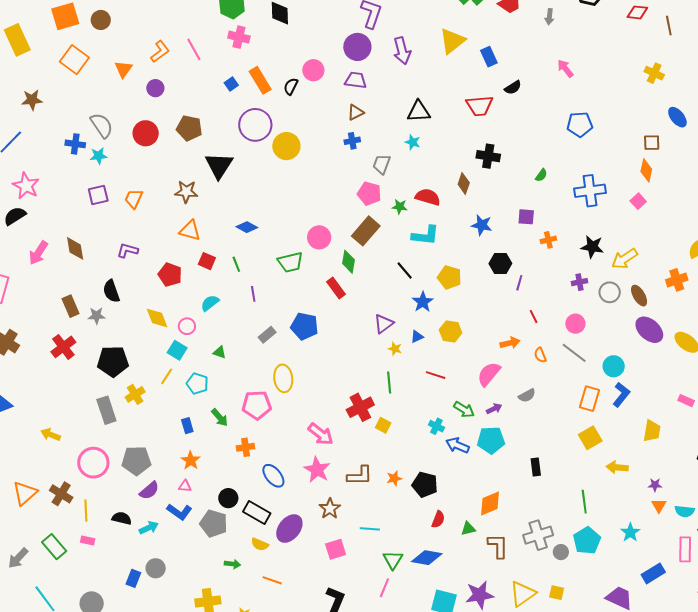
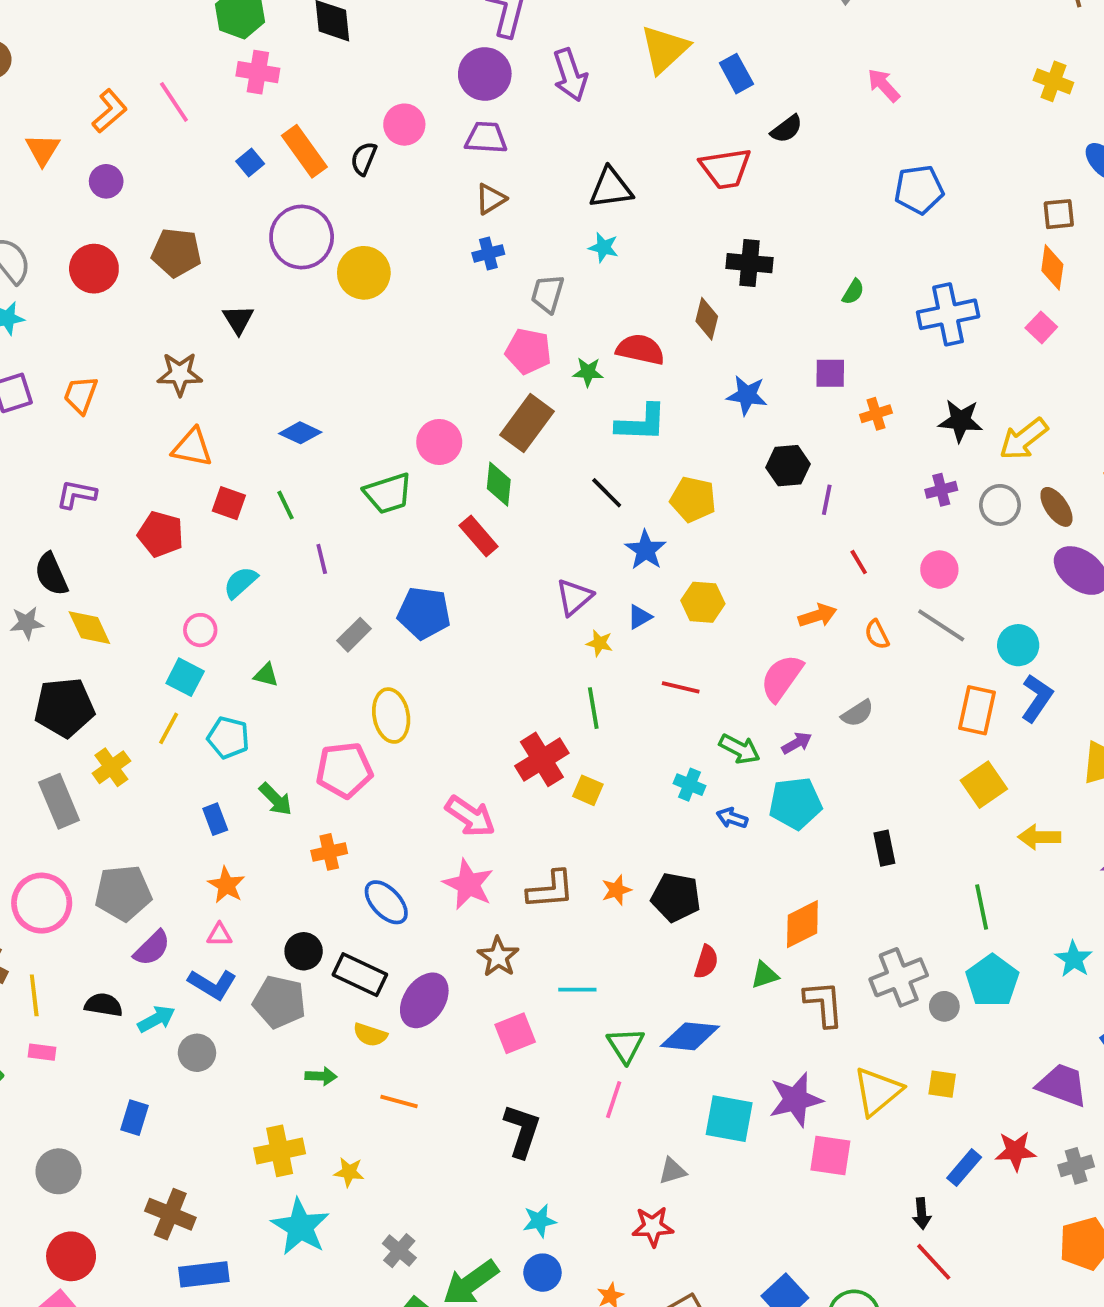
black triangle: (219, 166) -> (238, 319), size x0.6
yellow diamond: (157, 318) -> (89, 628), moved
blue arrow: (457, 445) -> (732, 818), size x0.7
gray circle: (156, 568) -> (197, 1053), moved

